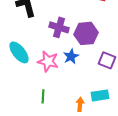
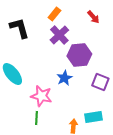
purple cross: (59, 27) -> (59, 35), moved, turned 30
pink star: (48, 61) -> (41, 96), moved

